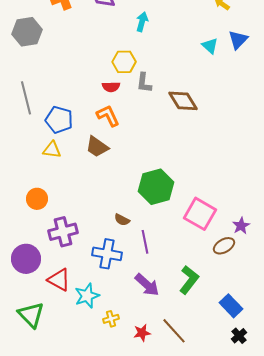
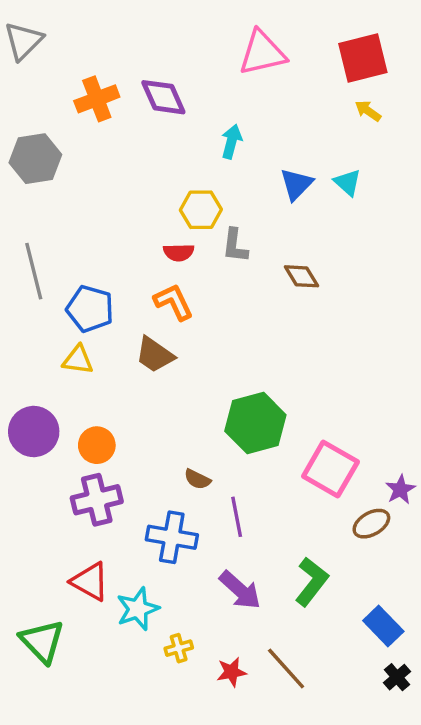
blue triangle: (238, 40) -> (296, 184), moved
brown diamond: (183, 101) -> (301, 276), size x0.7
orange circle: (37, 199) -> (97, 445), moved
purple circle: (26, 259) -> (34, 432), moved

